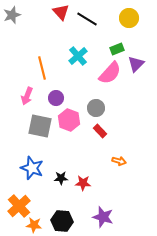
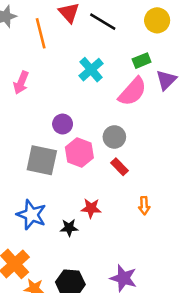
orange line: (42, 68) -> (41, 33), moved
pink arrow: (27, 96) -> (21, 83), moved
orange arrow: (119, 161) -> (144, 206), turned 72
red star: (83, 183) -> (91, 208), moved

